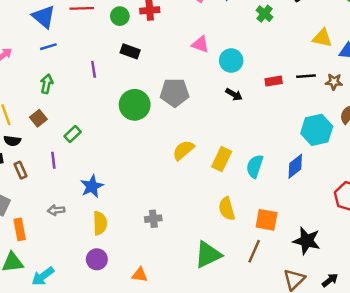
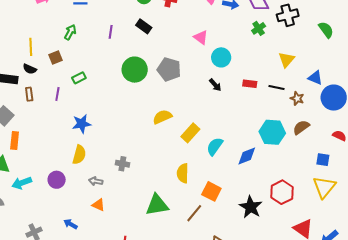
yellow triangle: (322, 38) -> (286, 60), moved, turned 42
gray arrow: (56, 210) -> (96, 181), moved
black star: (307, 241) -> (251, 207), moved
purple circle: (97, 259) -> (57, 180), moved

